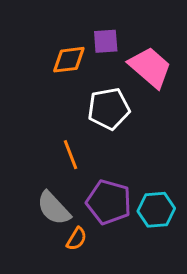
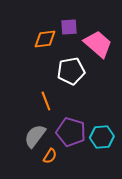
gray semicircle: (54, 208) -> (35, 136), turned 80

